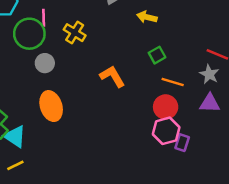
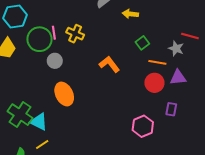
pink line: (44, 18) -> (54, 33), moved
gray star: (209, 74) -> (176, 48), moved
purple triangle: (210, 103) -> (178, 77), moved
pink hexagon: (166, 131) -> (143, 126), moved

